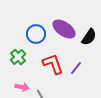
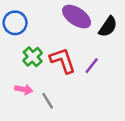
blue circle: (36, 34) -> (15, 23), moved
green cross: (18, 57) -> (33, 57), moved

